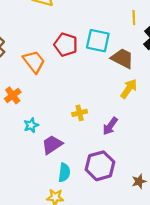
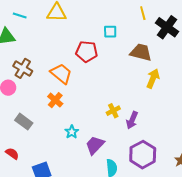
cyan square: (98, 41) -> (110, 32), moved, size x0.6
orange cross: (13, 95) -> (55, 100), moved
purple arrow: (110, 126) -> (132, 120), moved

